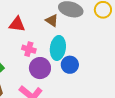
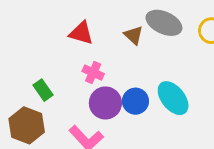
cyan ellipse: (58, 48) -> (173, 98), moved, turned -55
blue circle: (70, 65) -> (135, 101), moved

